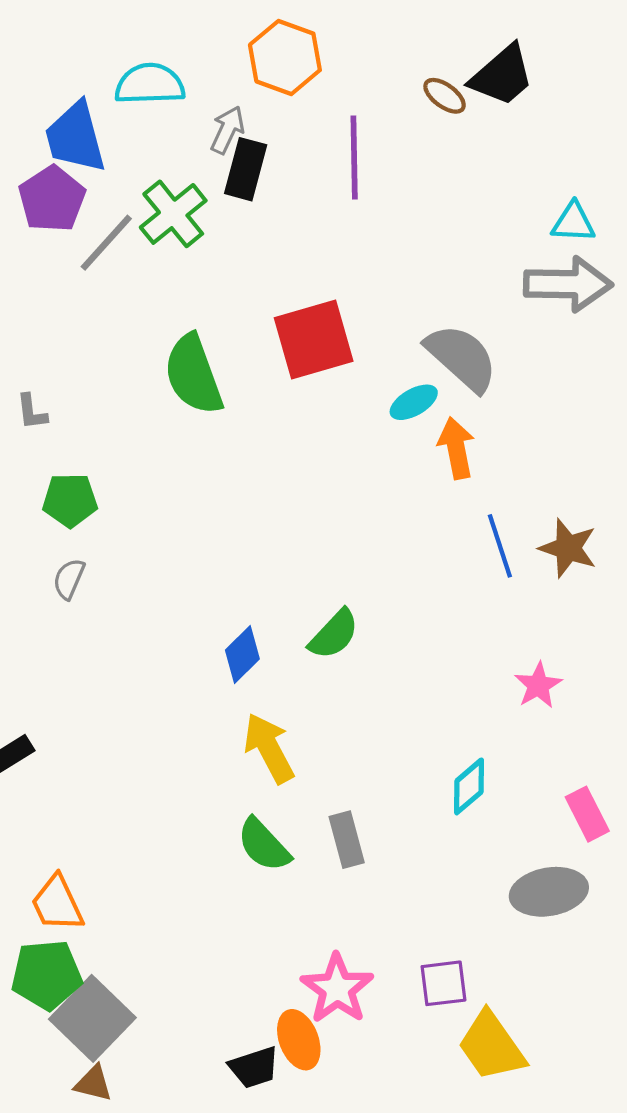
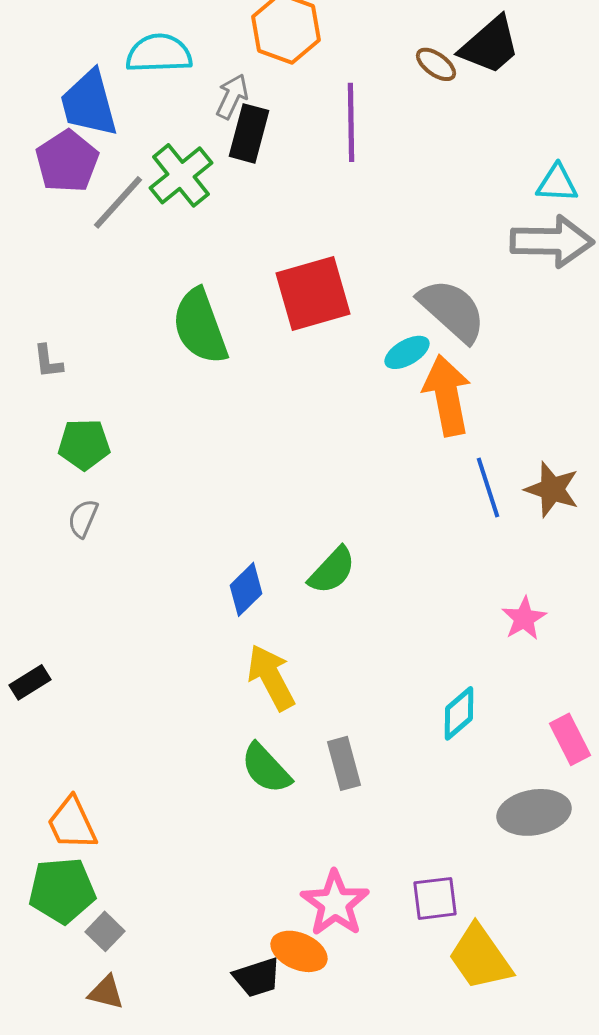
orange arrow: (456, 448) -> (447, 395), size x1.4
gray square: (92, 1018) -> (105, 931), size x0.5
orange ellipse: (299, 1040) -> (299, 951), turned -46

